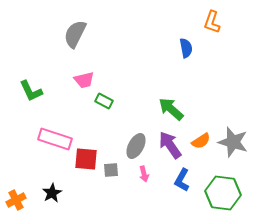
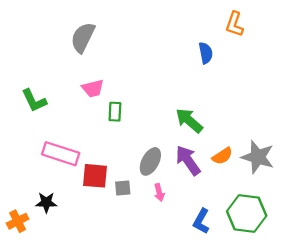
green rectangle: (104, 101) -> (115, 112), turned 66
blue L-shape: (182, 180) -> (201, 221), moved
black star: (52, 193) -> (46, 202), moved, turned 30

